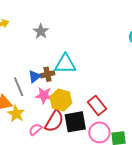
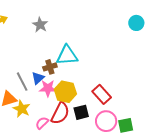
blue triangle: (35, 76) -> (38, 78), moved
black square: (75, 122) -> (81, 112), size x0.7

